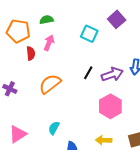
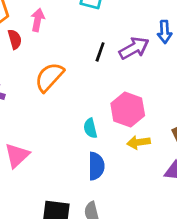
pink hexagon: (110, 106) -> (128, 109), moved
cyan semicircle: (54, 128) -> (90, 128), moved, turned -32

